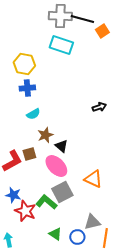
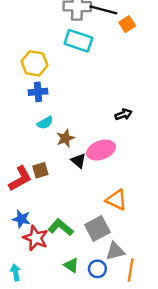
brown star: (45, 135) -> (65, 138), moved
pink ellipse: (56, 166) -> (101, 150), moved, turned -65
gray square: (62, 192) -> (97, 228), moved

